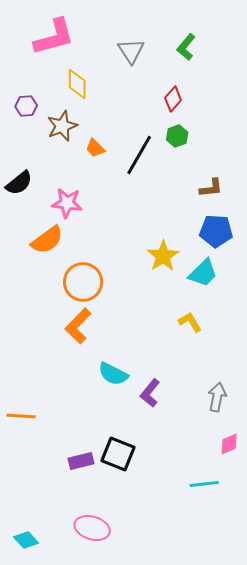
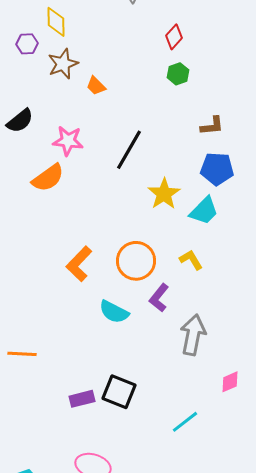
yellow diamond: (77, 84) -> (56, 22), moved
black line: (139, 155) -> (129, 150), moved
orange circle: (83, 282) -> (136, 261), moved
purple L-shape: (150, 393) -> (159, 298), moved
gray arrow: (217, 397) -> (193, 335), moved, size x1.4
cyan line: (204, 484) -> (185, 422), moved, turned -32

